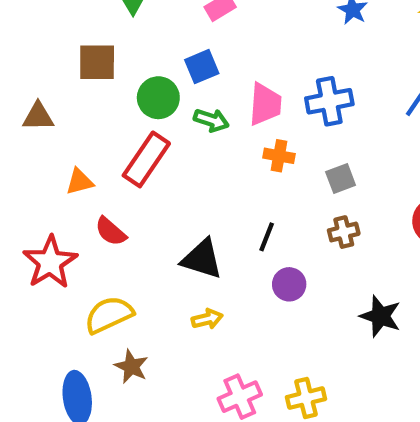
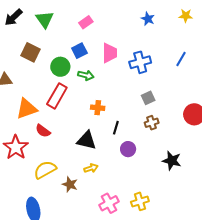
brown square: (97, 62) -> (30, 52), turned 30
pink trapezoid: (265, 104) -> (110, 53), moved
orange cross: (279, 156) -> (98, 108), moved
orange triangle: (80, 182) -> (27, 109), size x1.6
brown star: (131, 367) -> (70, 184), moved

